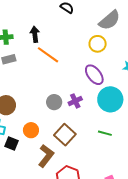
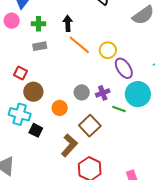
yellow circle: (98, 44) -> (108, 50), moved
orange circle: (31, 130) -> (60, 108), moved
green line: (105, 133) -> (119, 109), moved

